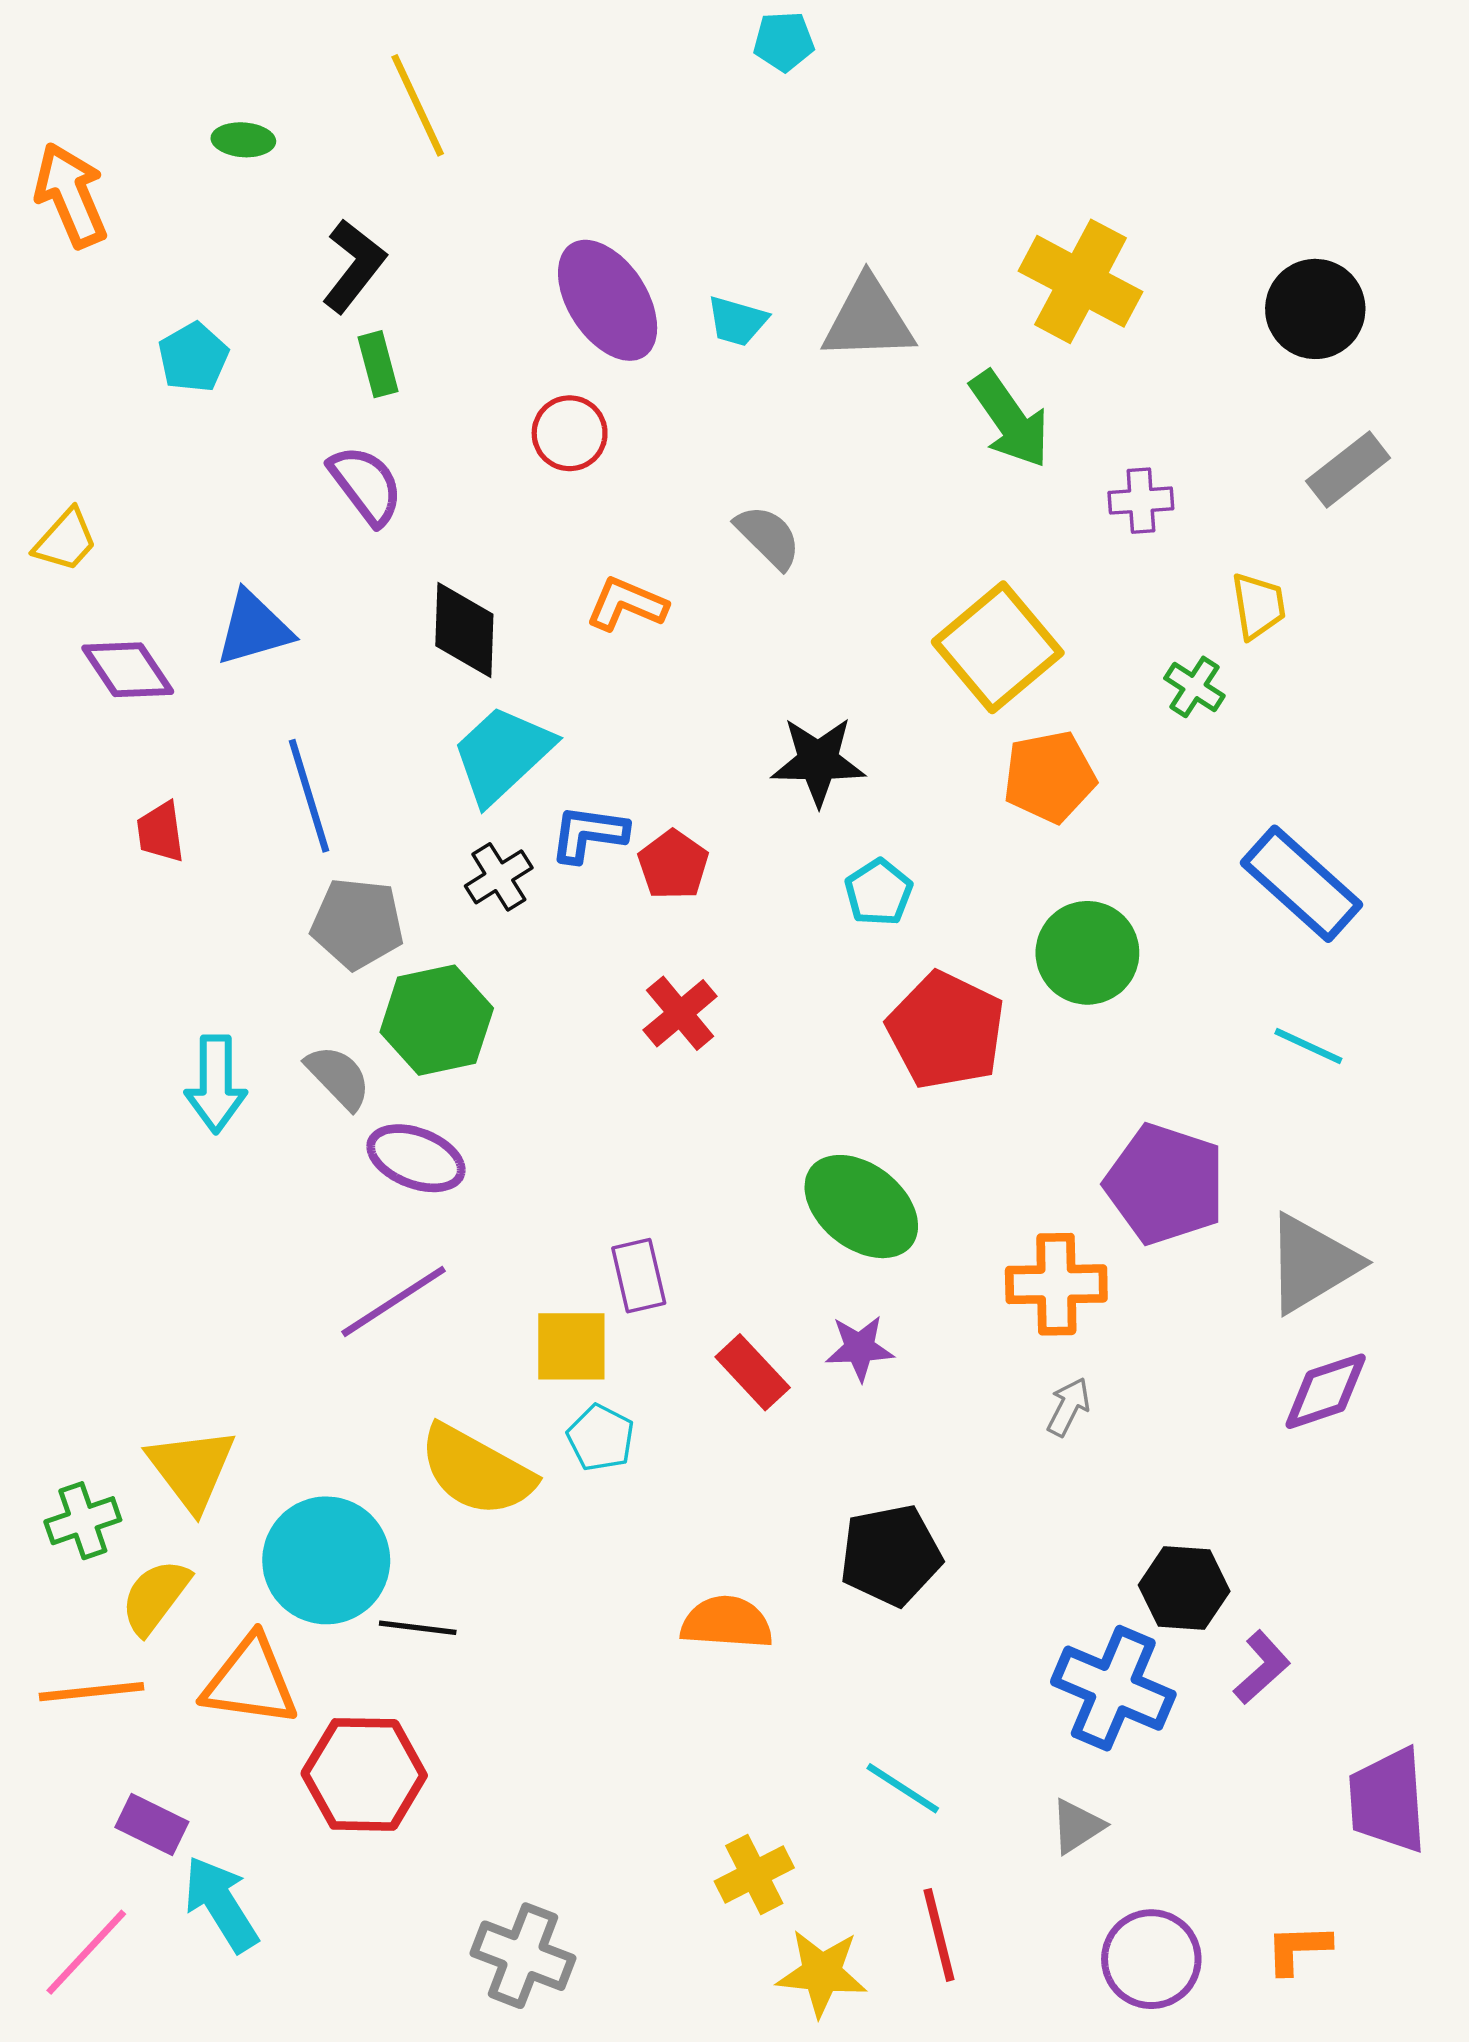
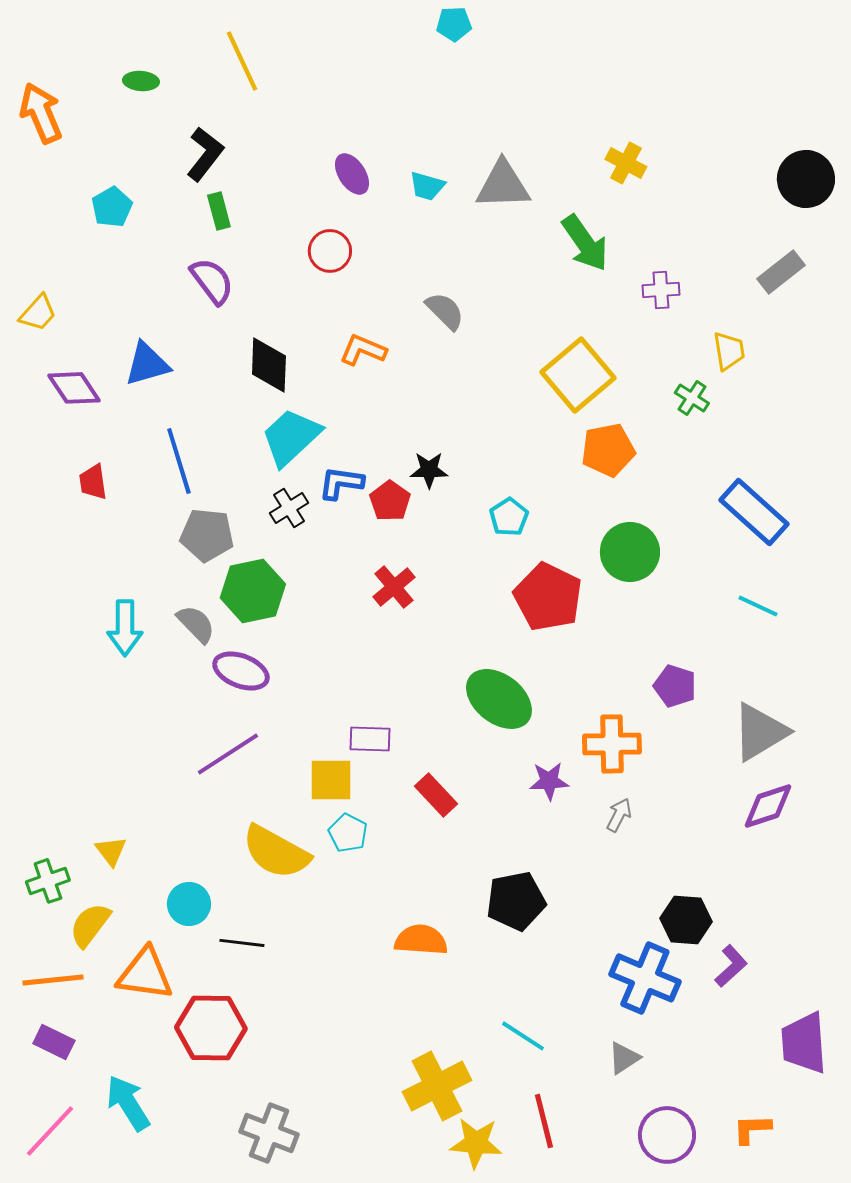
yellow cross: (1081, 281) -> (626, 163), size x0.6
purple ellipse: (608, 300) -> (352, 174), size x0.6
black circle: (1315, 309) -> (806, 179), moved
black star: (818, 761) -> (429, 470), moved, size x0.7
purple pentagon: (1165, 1184) -> (675, 686), size x0.6
purple rectangle: (639, 1276) -> (370, 739), turned -75
purple star: (860, 1348) -> (549, 781), moved
yellow triangle: (192, 1469) -> (111, 851), size x0.6
cyan circle: (326, 1560) -> (189, 904), size x0.6
purple rectangle: (152, 1824) -> (54, 1042), moved
yellow cross: (754, 1875) -> (437, 1086), size x1.5
gray cross: (523, 1956) -> (269, 1133), moved

